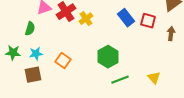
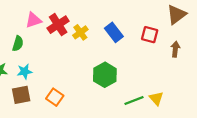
blue rectangle: (126, 18) -> (114, 32), moved
orange square: (63, 61) -> (55, 97), moved
green line: (120, 80) -> (134, 101), moved

